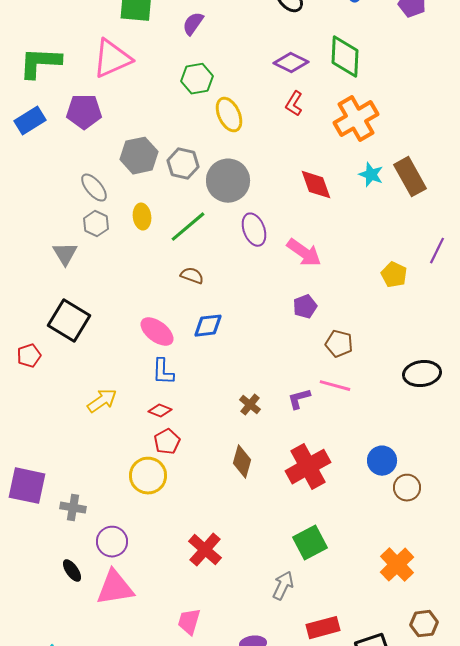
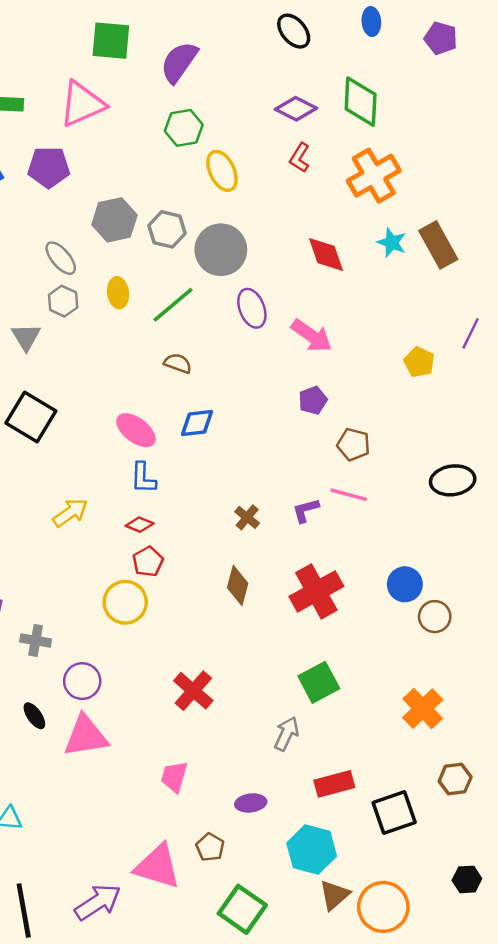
purple semicircle: (193, 24) -> (179, 62), size x1.5

